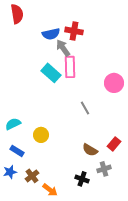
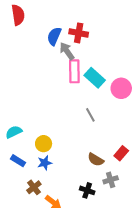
blue semicircle: (51, 34) -> (54, 36), turned 126
cyan rectangle: (51, 73) -> (95, 78), moved
blue star: (10, 172) -> (45, 163), moved

